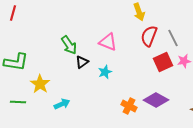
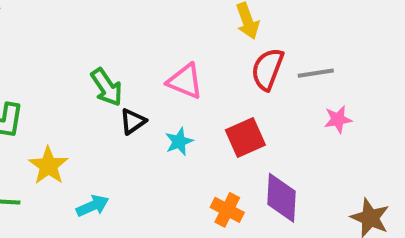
gray line: (173, 38) -> (316, 73), turned -72
red square: (163, 62) -> (245, 137), moved
purple diamond: (156, 100) -> (282, 198), turned 65

